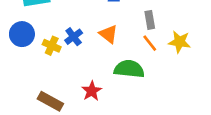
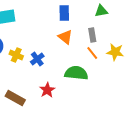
orange triangle: (108, 34) -> (65, 37), moved
blue cross: (74, 37) -> (37, 59), moved

